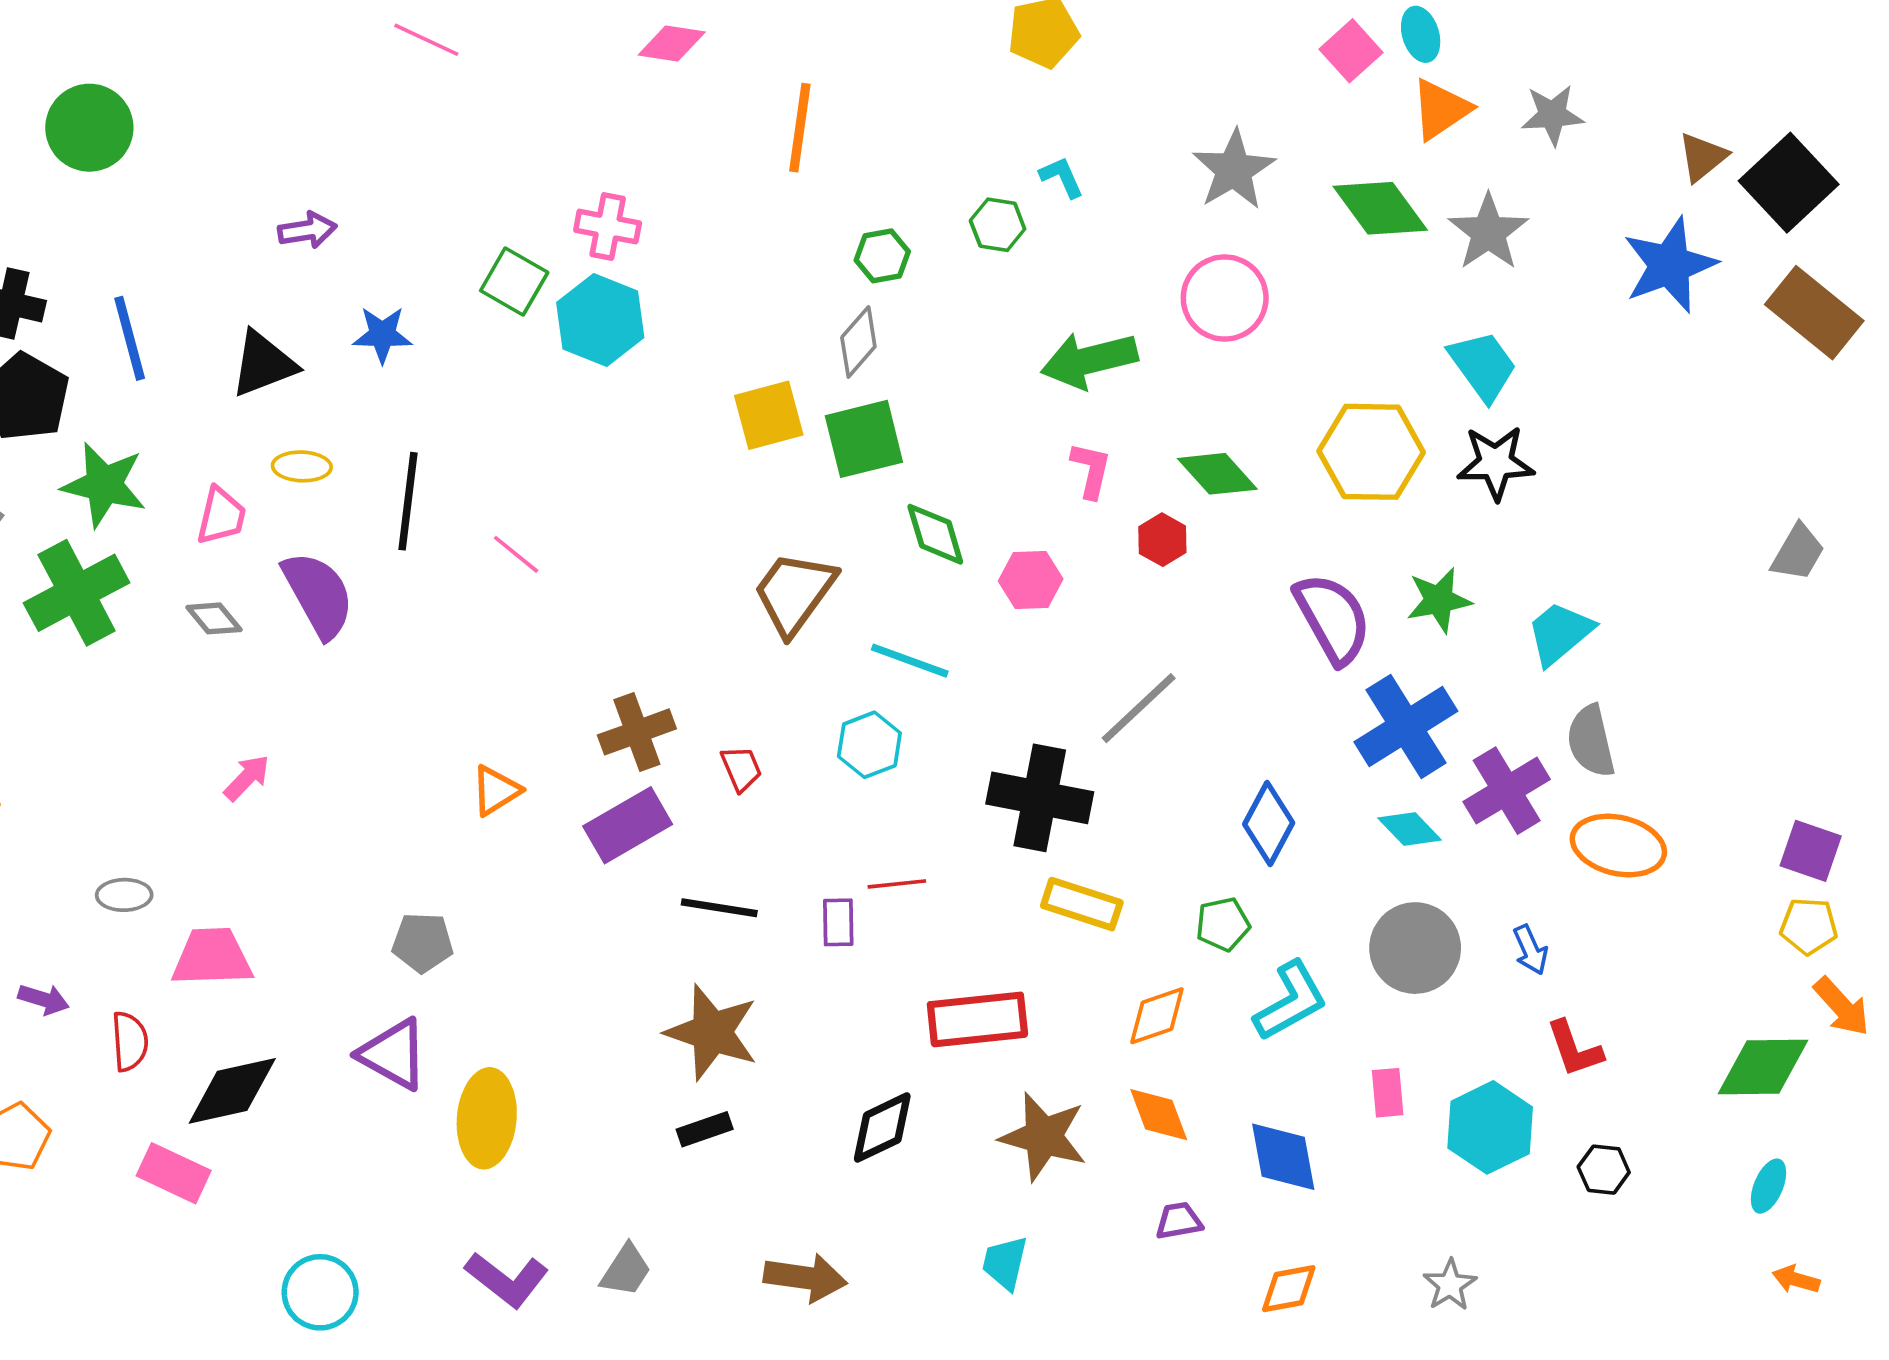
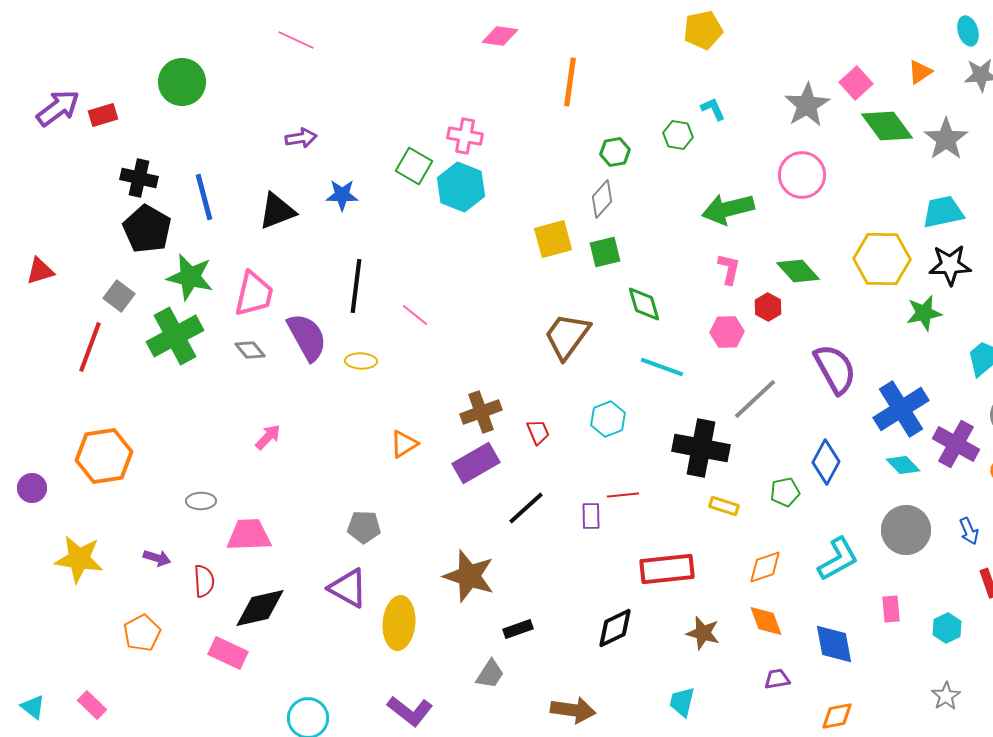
cyan ellipse: (1421, 34) -> (968, 31), moved
pink line: (426, 40) -> (296, 40), moved
pink square: (1351, 51) -> (856, 83), moved
orange triangle: (1441, 109) -> (920, 72), size x0.7
cyan trapezoid: (1483, 366) -> (943, 212), turned -66
green square: (864, 439) -> (605, 252), size x0.7
yellow ellipse: (302, 466) -> (361, 361), moved
pink trapezoid: (221, 516) -> (254, 294), size x1.4
pink hexagon: (1031, 580) -> (727, 332), moved
green star: (1439, 600) -> (924, 313), moved
purple semicircle: (1333, 618) -> (835, 369), moved
cyan line: (910, 661) -> (662, 367), moved
purple cross: (1507, 791) -> (956, 444), turned -30
yellow rectangle: (1082, 904) -> (724, 506), size x0.7
black line: (719, 908) -> (526, 508), turned -51
green pentagon: (1223, 924) -> (785, 492), moved
brown star: (712, 1032) -> (469, 576), moved
cyan hexagon: (1490, 1127) -> (947, 628), size x0.6
brown star: (1043, 1137) -> (703, 633), size x0.7
gray trapezoid: (626, 1270) -> (490, 674), moved
gray star: (1450, 1285) -> (946, 696), moved

